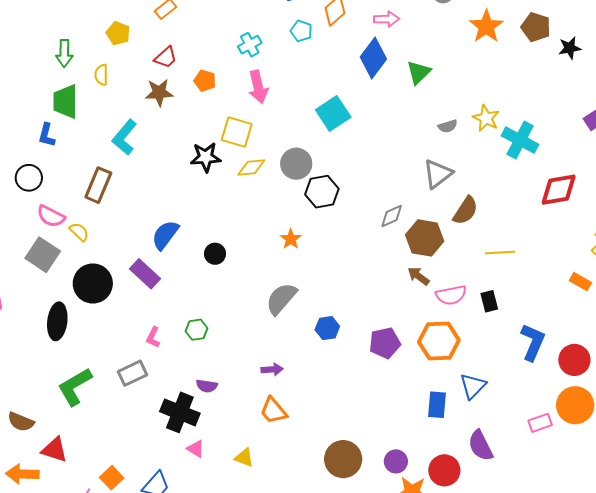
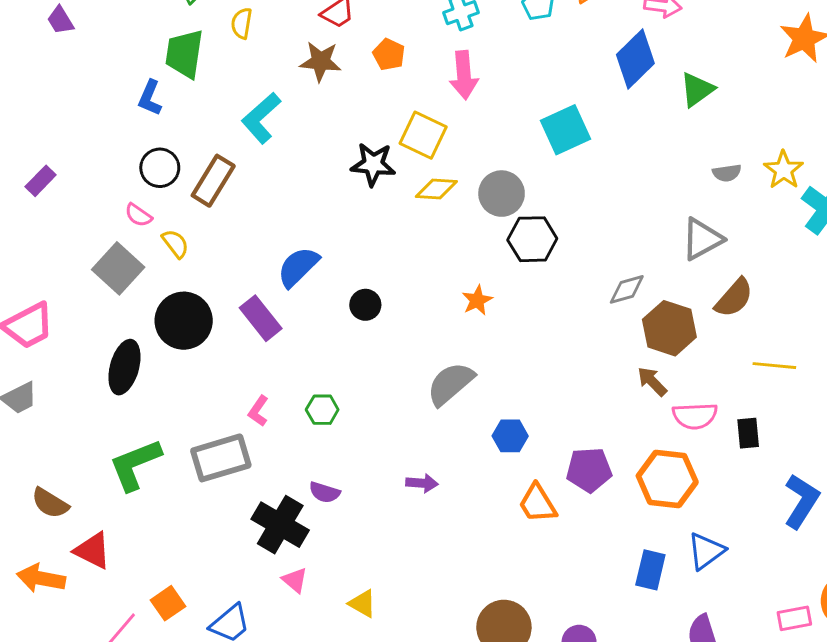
black circle: (29, 178) -> (160, 168), moved
pink semicircle: (51, 216) -> (138, 215), size x0.7
gray rectangle: (133, 373) -> (221, 458), size x1.4
orange trapezoid: (273, 411) -> (537, 503), moved

